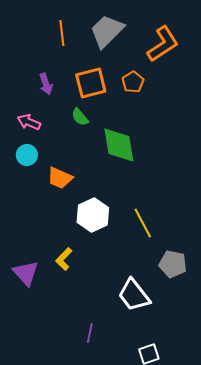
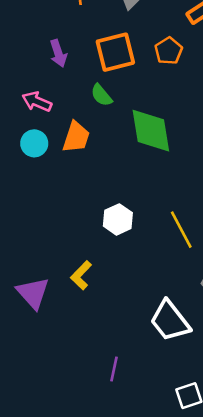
orange trapezoid: (60, 178) -> (76, 137), moved, turned -96
white hexagon: (93, 215) -> (118, 219), size x0.7

